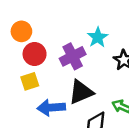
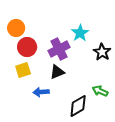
black triangle: (81, 92) -> (57, 72), moved, size x0.7
blue arrow: (51, 108) -> (41, 92), size x0.7

